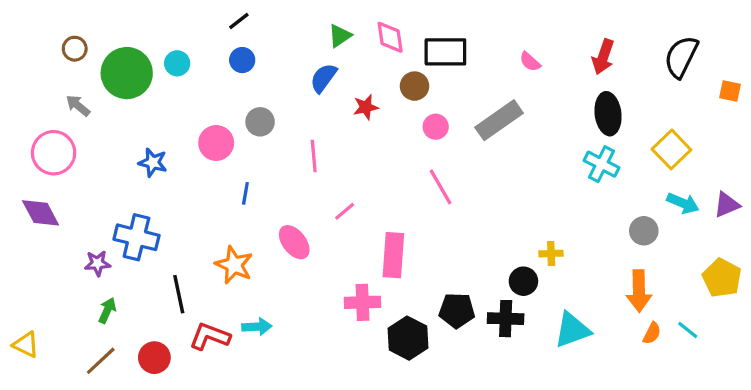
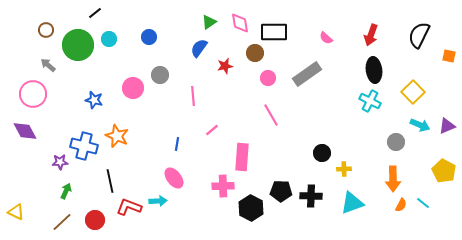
black line: (239, 21) -> (95, 13), moved
blue line: (245, 193) -> (177, 144), moved
pink ellipse: (294, 242) -> (174, 178), moved
yellow cross: (551, 254) -> (344, 169), moved
orange star: (234, 265) -> (117, 136), moved
black circle: (523, 281) -> (322, 153), moved

